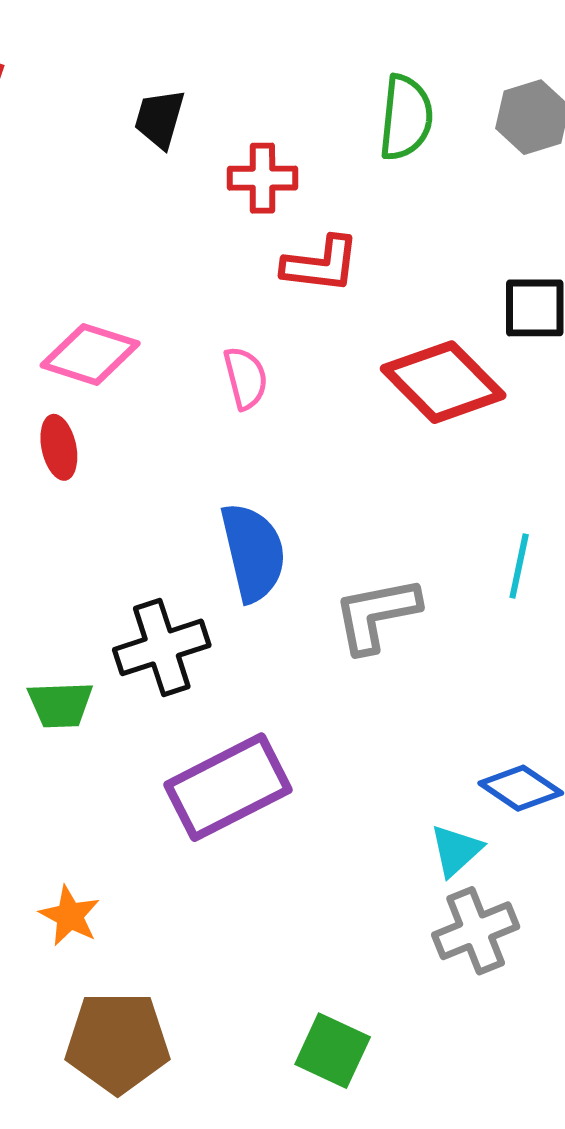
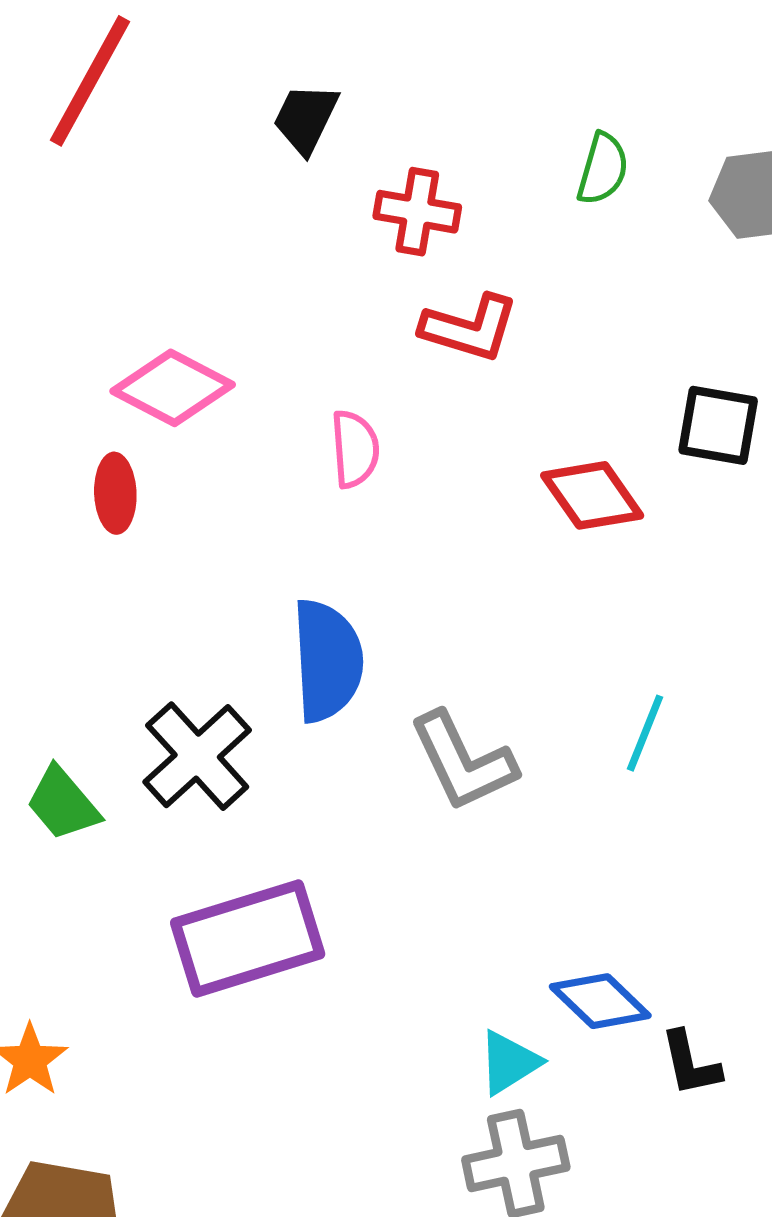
green semicircle: (406, 118) -> (603, 169), size x0.7
red diamond: (443, 382) -> (592, 495), size x0.7
gray L-shape: (376, 614) -> (463, 761), turned -114
black cross: (162, 647) -> (197, 756), turned -34
green trapezoid: (60, 705) -> (63, 804), turned 42

